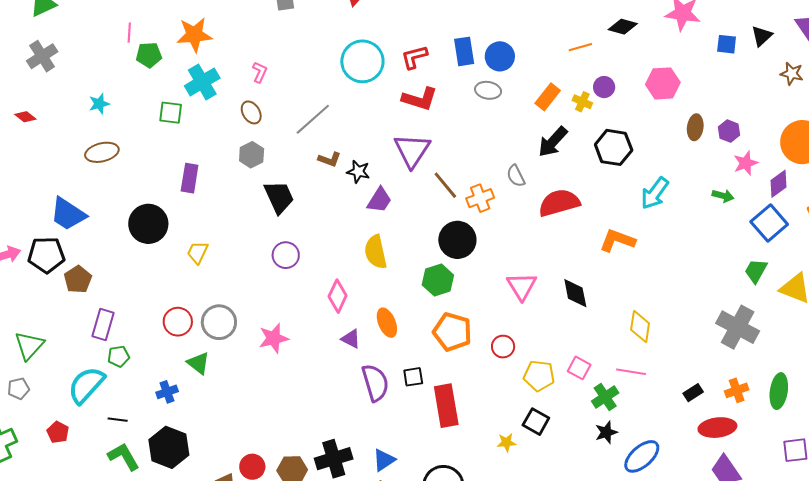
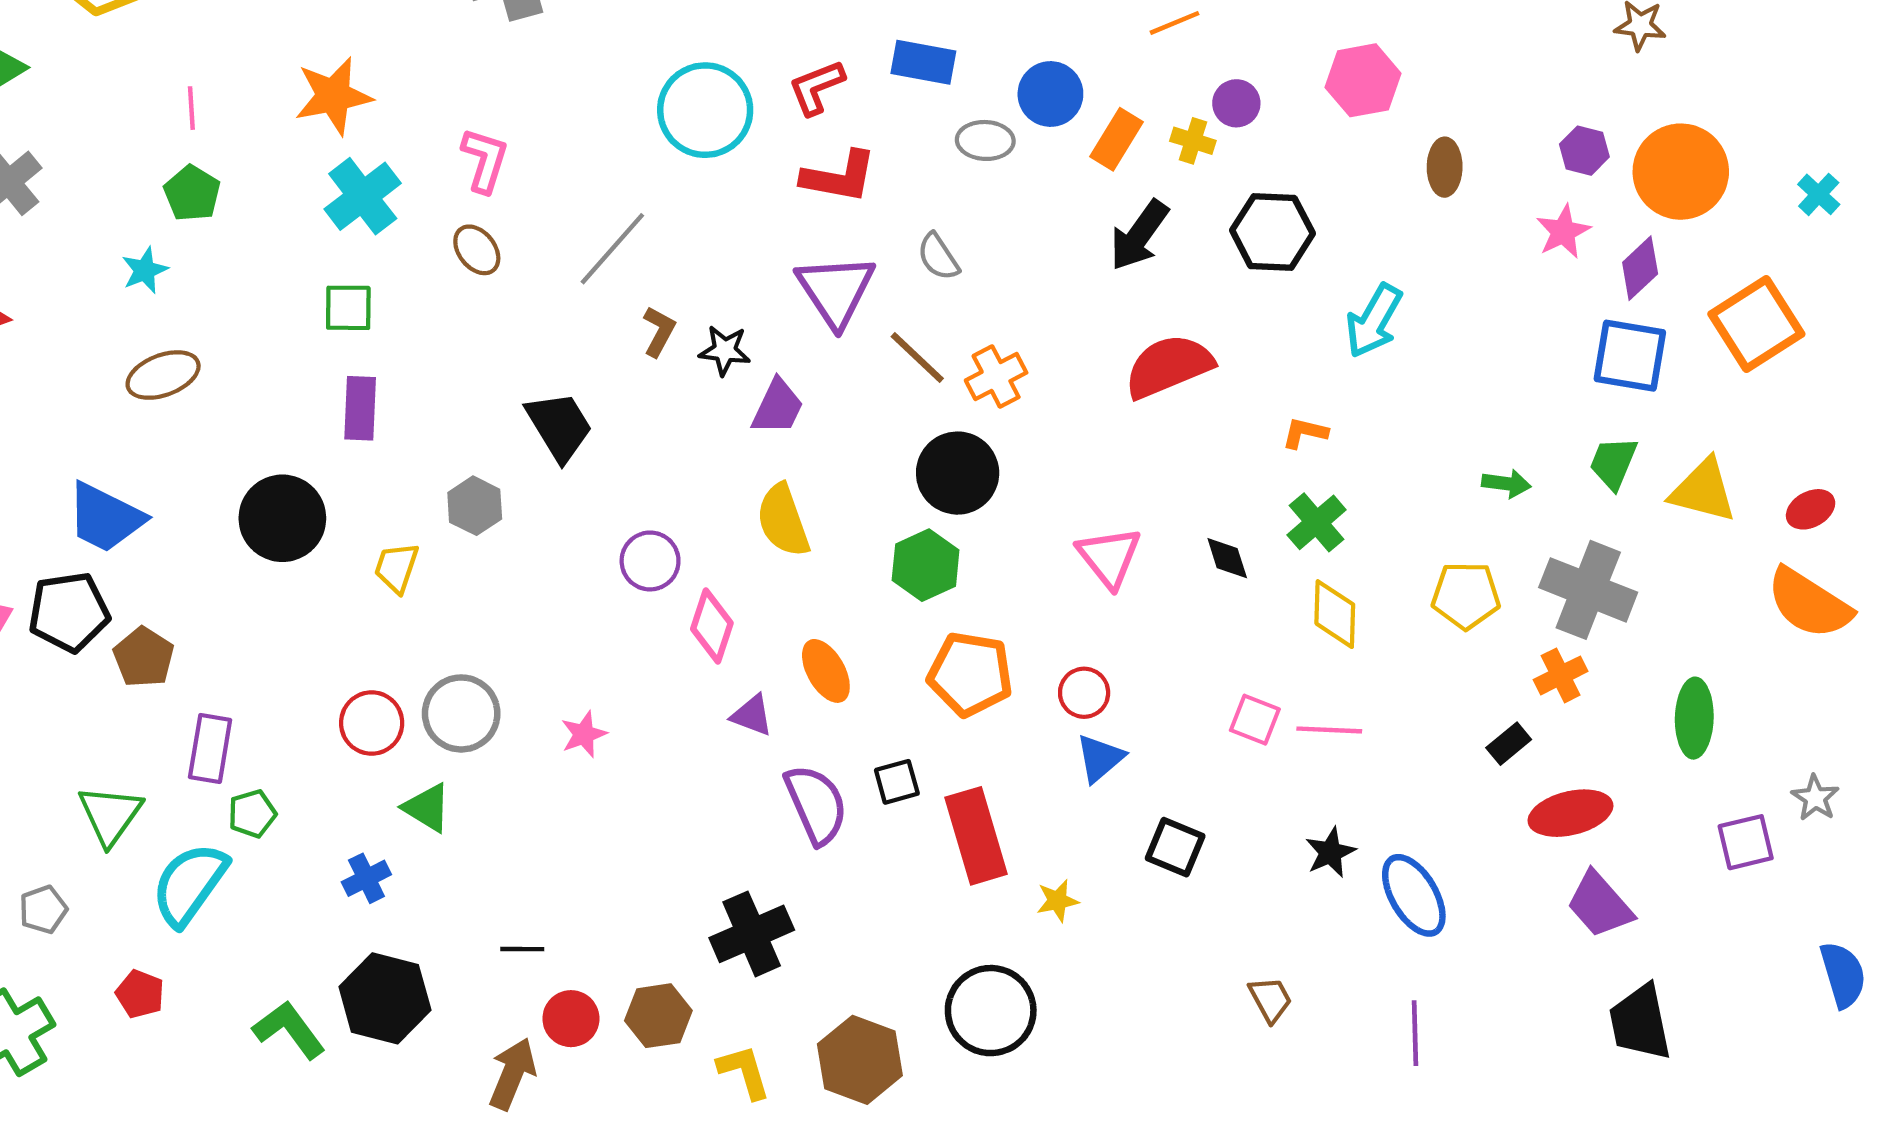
blue rectangle: (464, 51) -> (923, 62), turned -64
green pentagon: (149, 55) -> (192, 193), moved, turned -30
blue circle: (500, 56) -> (1050, 94), moved
pink L-shape: (260, 72) -> (485, 160), size x1.4
green square: (171, 113) -> (348, 308), moved
purple hexagon: (729, 131) -> (1584, 151), moved
gray hexagon: (252, 155) -> (475, 506), moved
brown L-shape: (330, 159) -> (659, 331), turned -75
gray semicircle: (516, 176) -> (938, 257), moved
green arrow: (723, 196) -> (1506, 484), moved
blue square: (769, 223) -> (1630, 356), turned -33
orange L-shape: (617, 240) -> (1305, 433), size x0.6
purple circle: (286, 255) -> (650, 561), moved
black diamond: (575, 293) -> (1227, 558), size x0.7
yellow diamond: (640, 326) -> (1335, 614), moved
pink star: (274, 338) -> (584, 734), size x0.7
green triangle: (29, 346) -> (110, 815), moved
pink line: (631, 372) -> (1329, 730), moved
yellow pentagon: (539, 376) -> (1466, 595), moved
orange cross: (737, 390) -> (1561, 675), moved
green cross: (605, 397) -> (1317, 522), moved
black line: (118, 420) -> (522, 949), moved
yellow star: (507, 442) -> (1057, 901), moved
blue ellipse: (642, 456) -> (1414, 895), turned -72
black cross: (334, 459) -> (752, 934), moved
blue triangle: (384, 460) -> (1100, 758), moved

